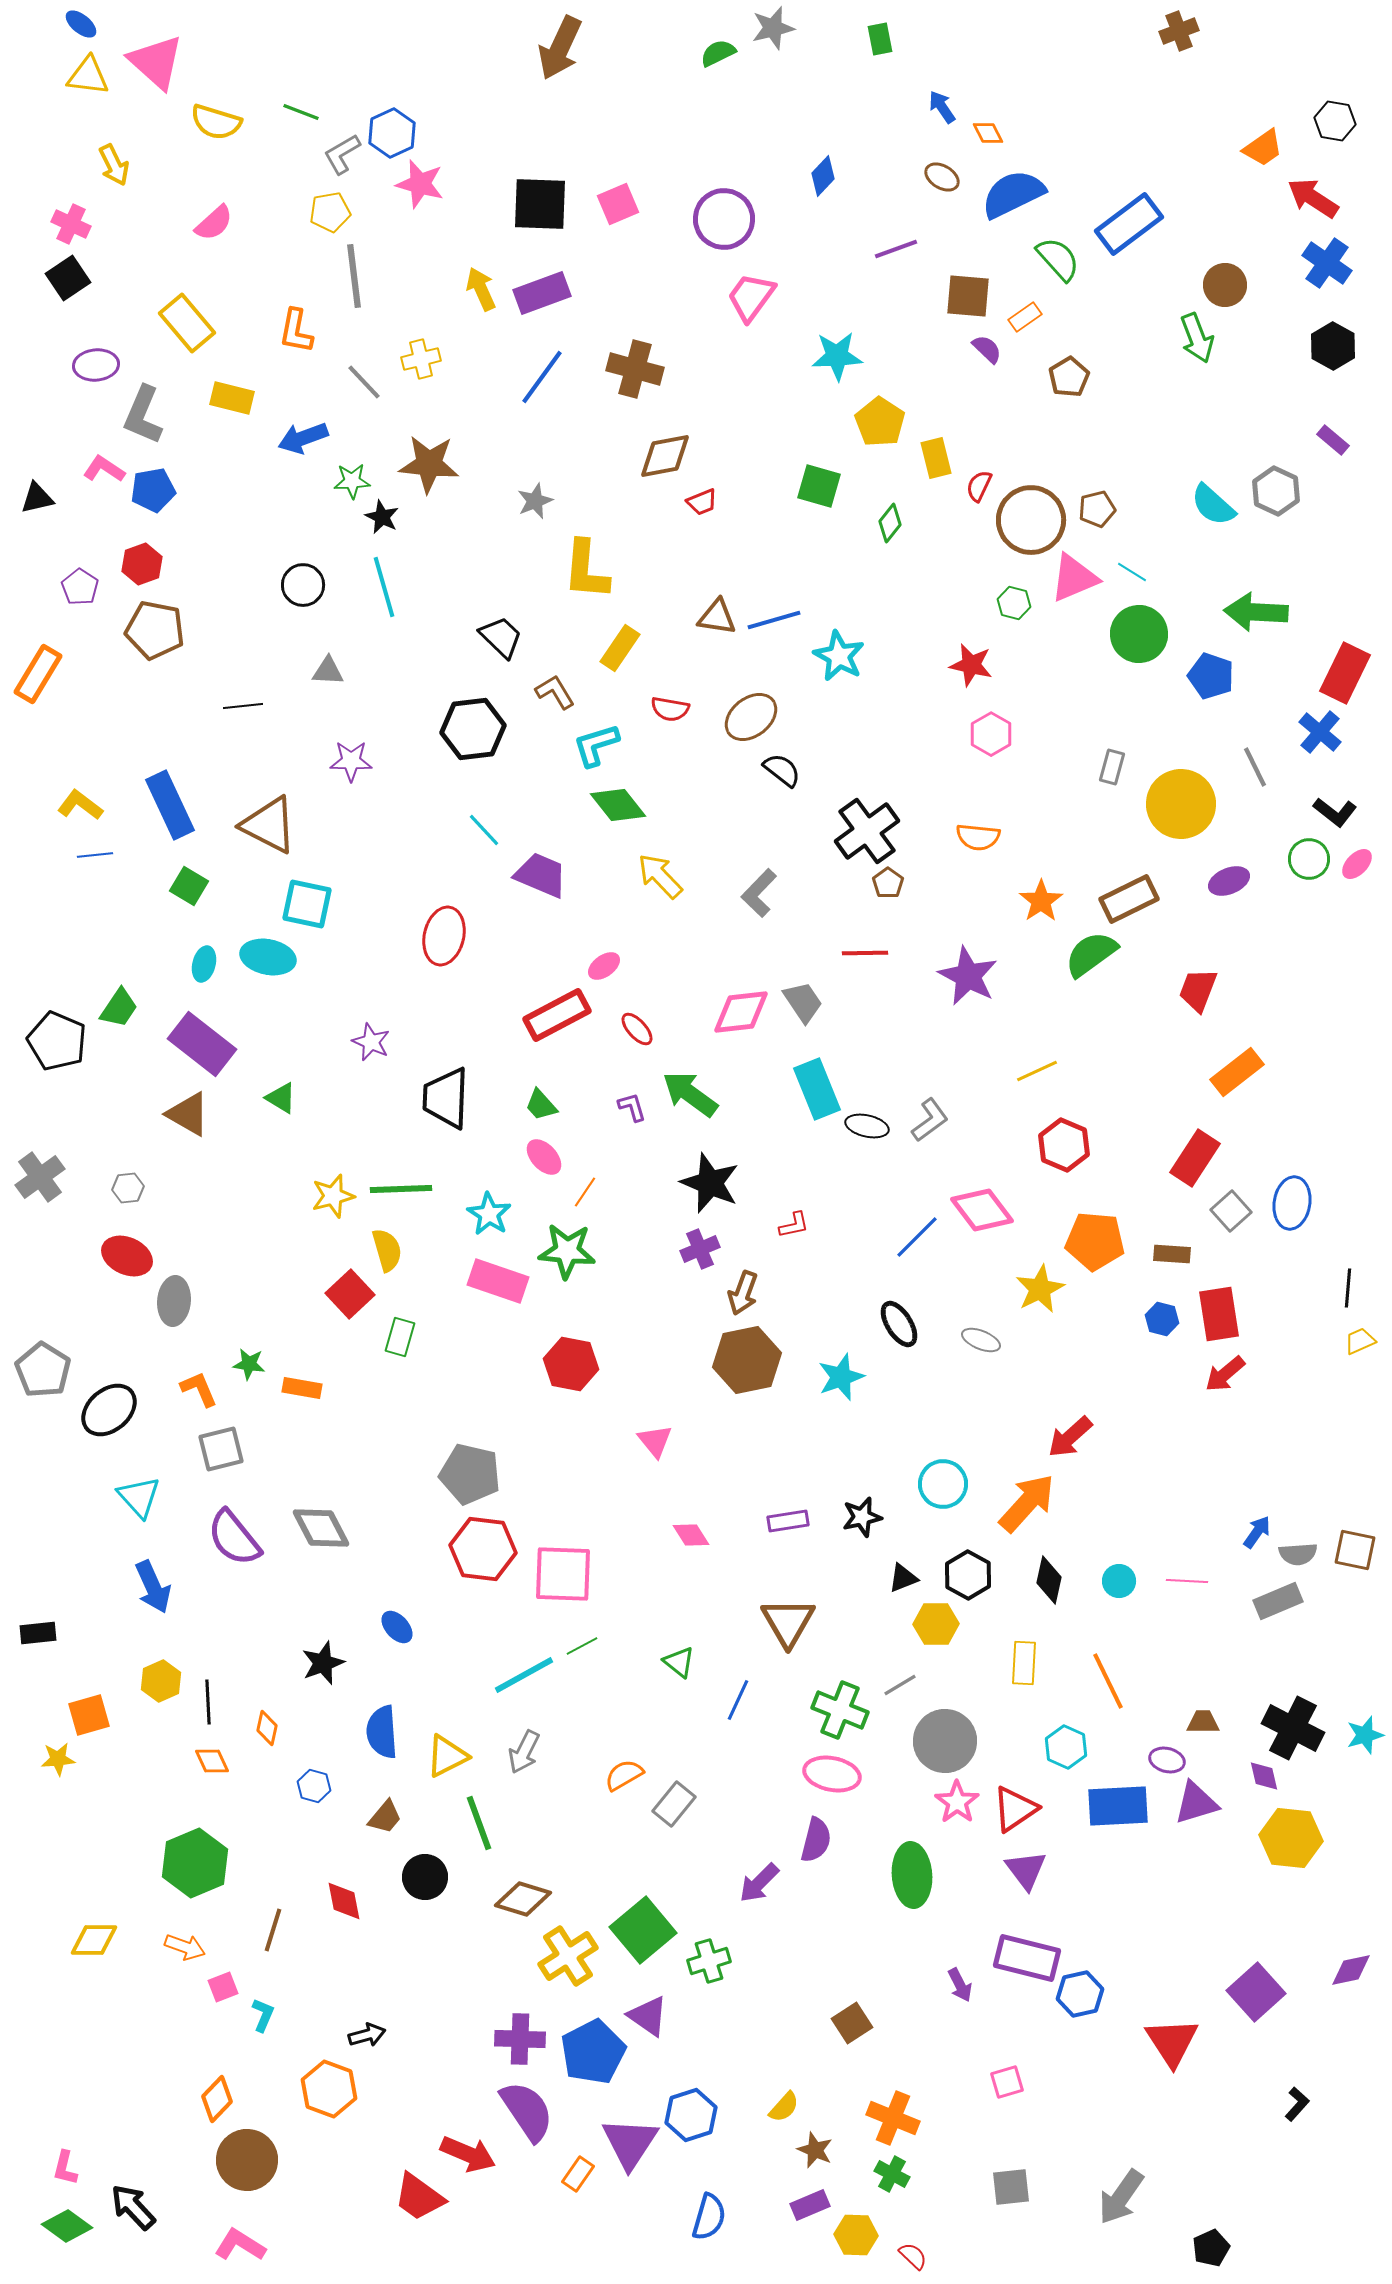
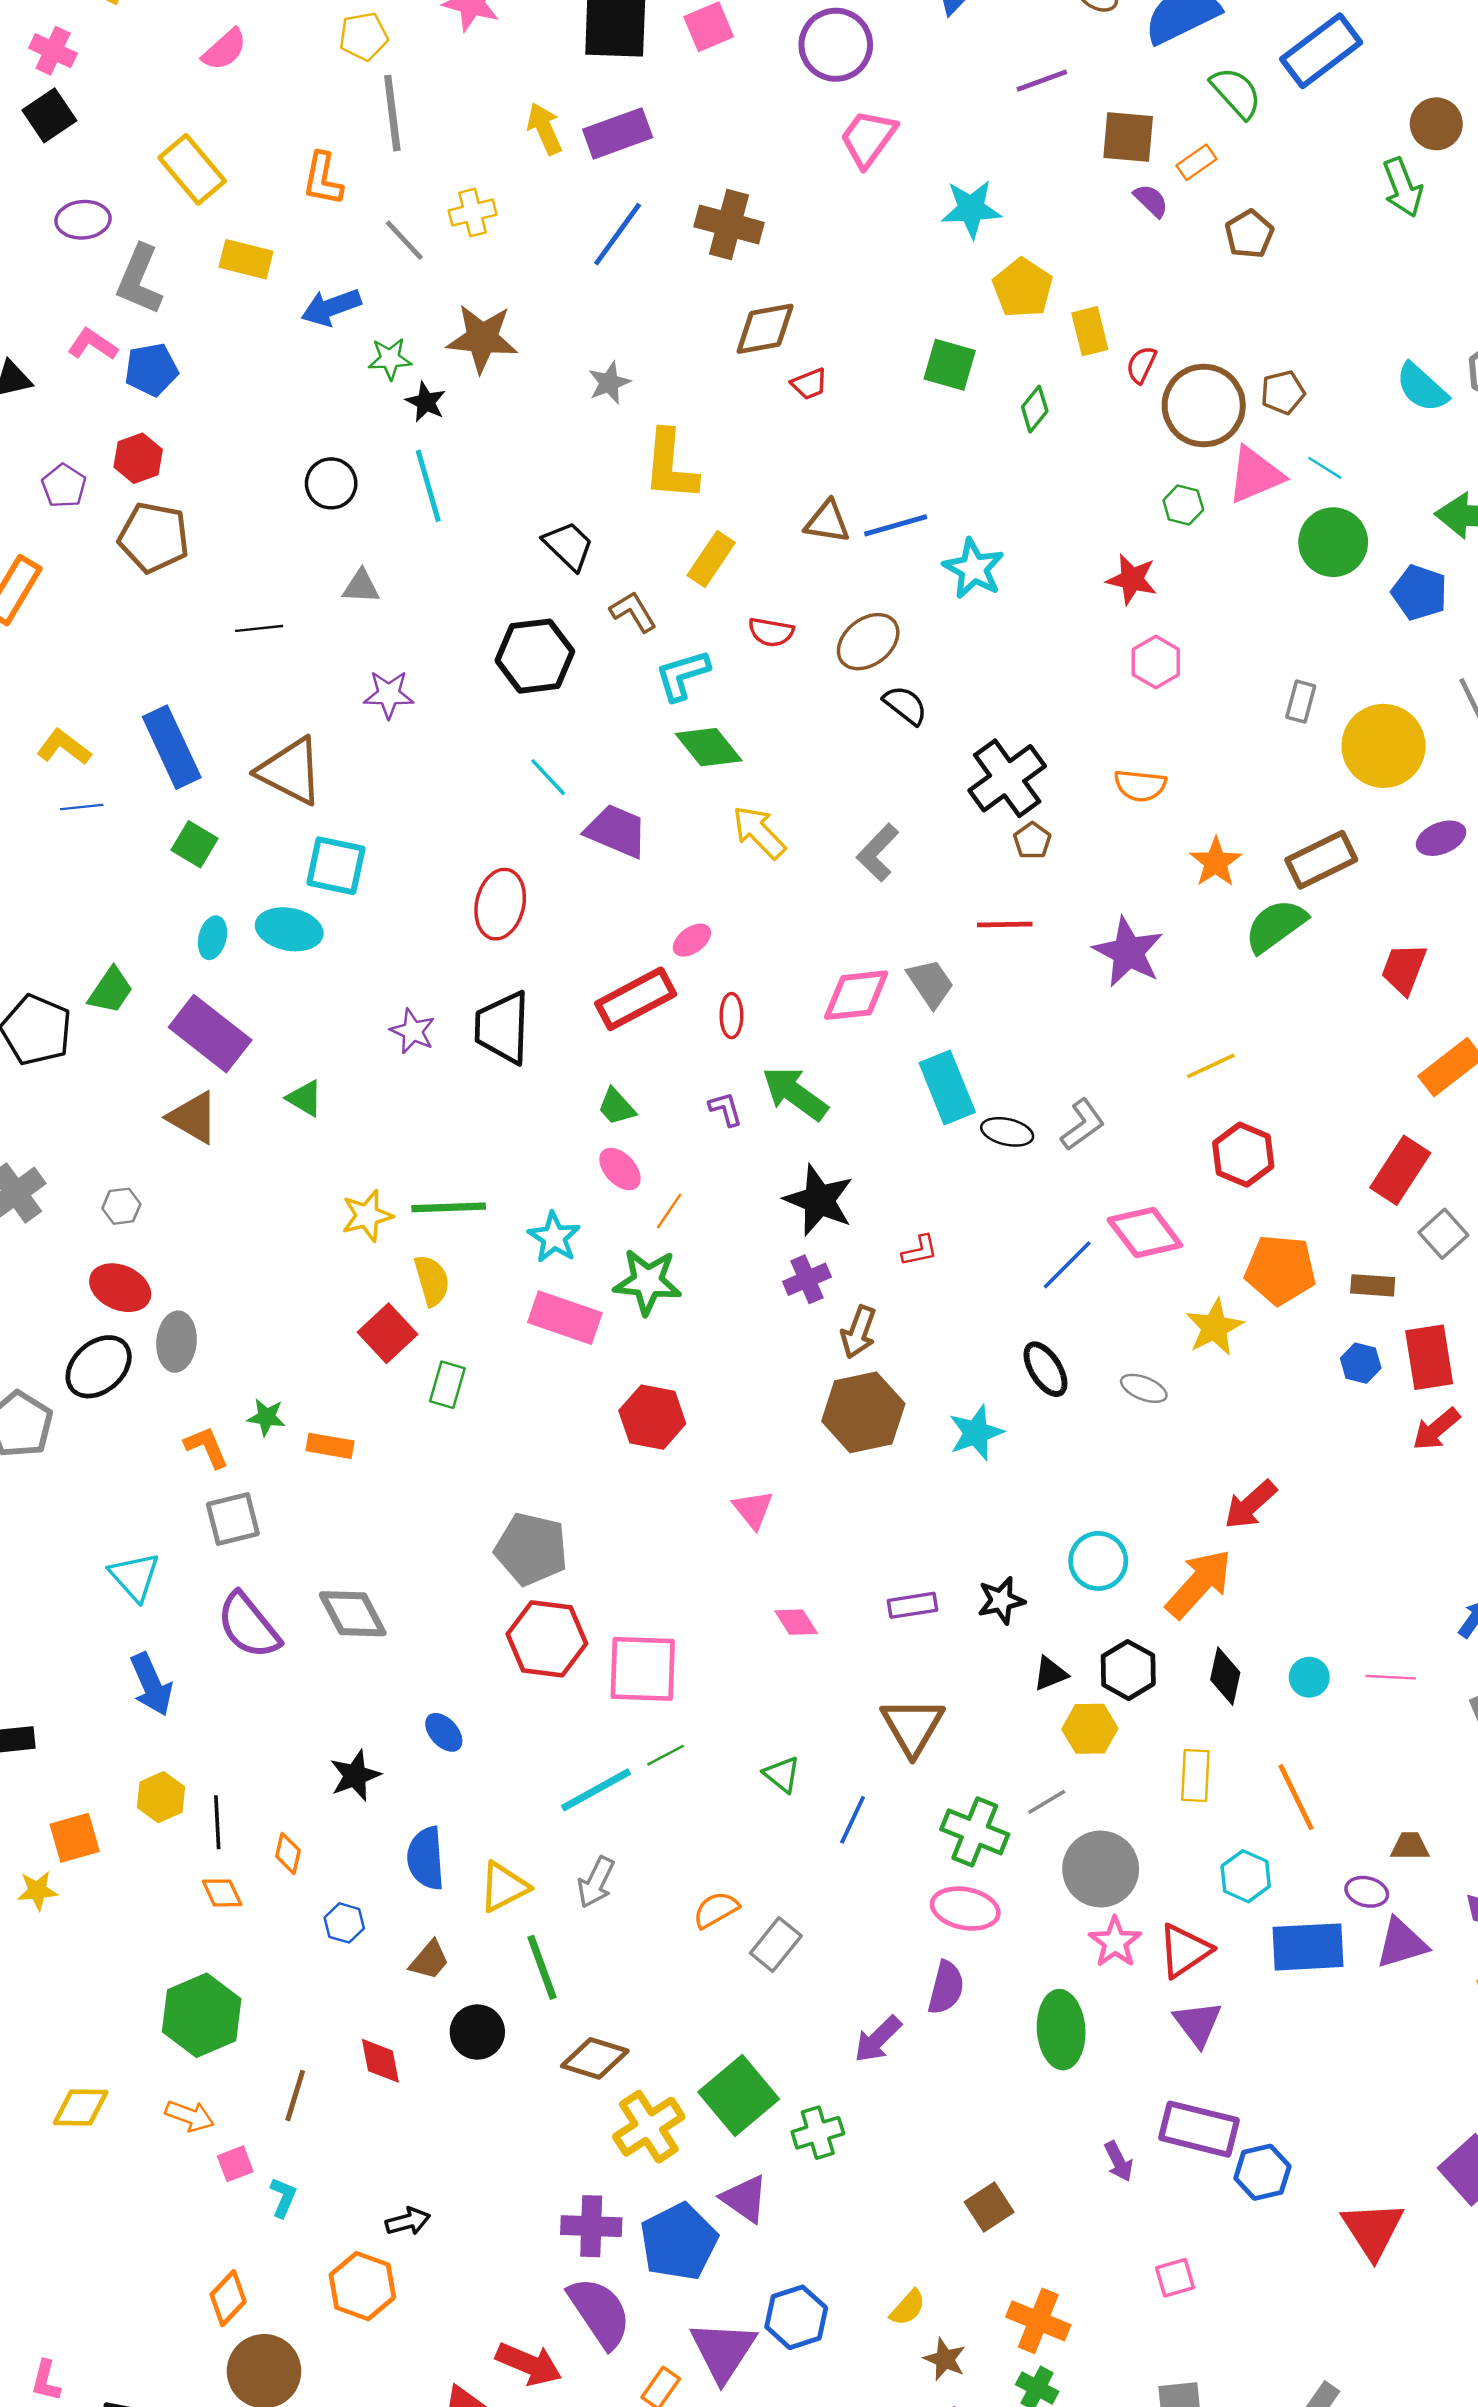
red ellipse: (637, 1029) -> (731, 1016), turned 42
black trapezoid: (446, 1098) -> (503, 1028), moved
black ellipse: (109, 1410) -> (99, 1367), moved

